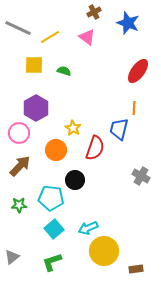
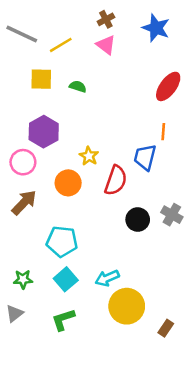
brown cross: (94, 12) -> (106, 19), moved
black circle: (75, 180) -> (138, 220), moved
green star: (19, 205) -> (23, 279), moved
brown rectangle: (136, 269) -> (166, 328), turned -48

